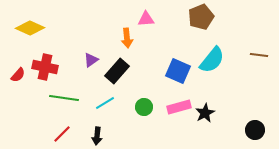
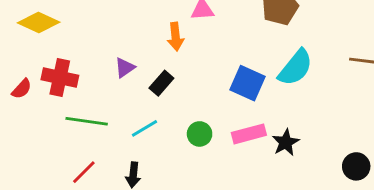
black rectangle: (117, 71) -> (161, 83), size x0.7

